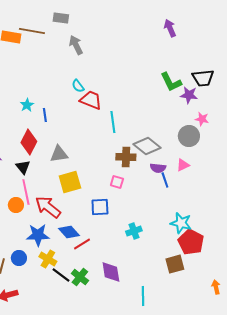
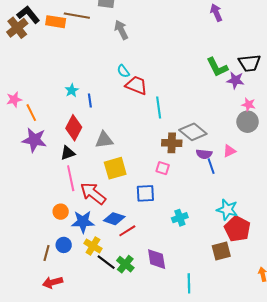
gray circle: (189, 136) -> (248, 122), moved
black triangle: (23, 167) -> (68, 153), turned 49
orange circle: (16, 205) -> (61, 212), moved
blue diamond: (69, 232) -> (114, 219), turned -30

